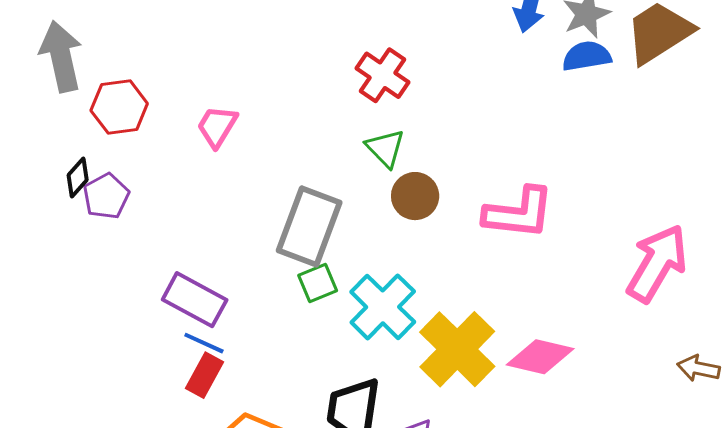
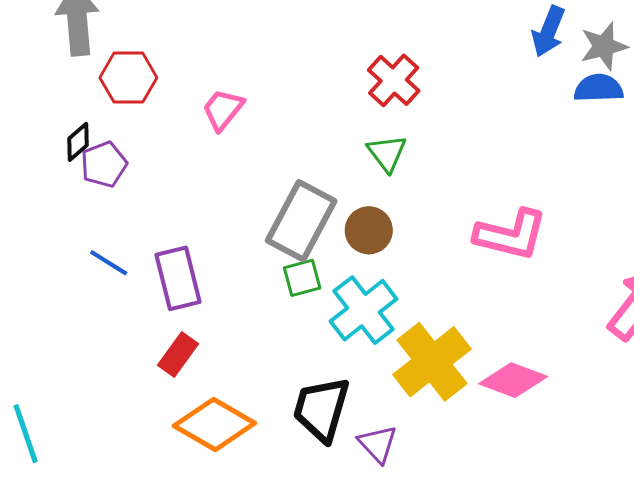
brown circle: (415, 196) -> (369, 230), moved
purple rectangle: (195, 300) -> (178, 278), turned 40
blue line: (204, 343) -> (109, 263), moved

